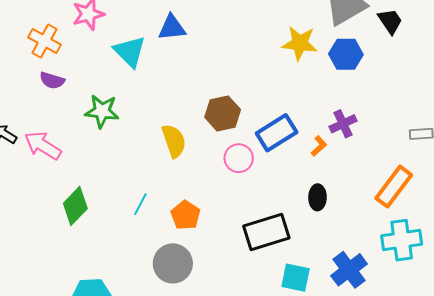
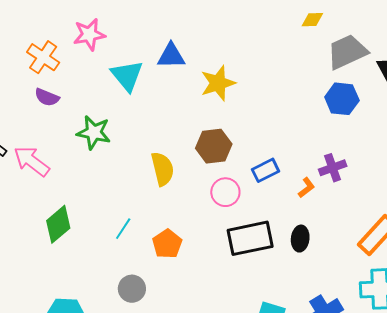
yellow star: (300, 43) -> (218, 83), moved, turned -30
blue rectangle: (277, 133) -> (266, 170), size x0.7
black rectangle: (266, 232) -> (250, 238), moved
gray circle: (173, 263) -> (132, 289), moved, size x0.7

